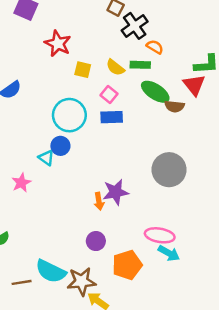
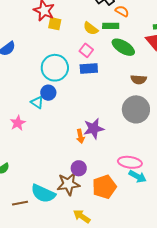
yellow square: (83, 70) -> (55, 24), moved
brown semicircle: (174, 106) -> (139, 79), moved
brown star: (81, 281) -> (68, 184), moved

